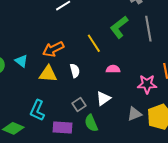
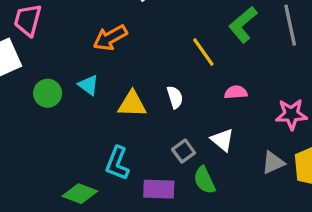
orange arrow: (53, 49) -> (110, 38), moved
white triangle: (103, 98) -> (222, 140), turned -42

